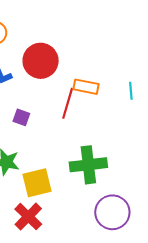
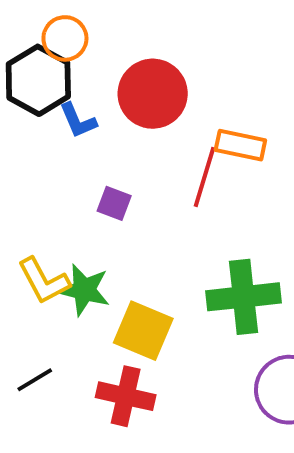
yellow square: (37, 183) -> (143, 331), turned 36
red cross: (28, 217) -> (126, 396), turned -32

